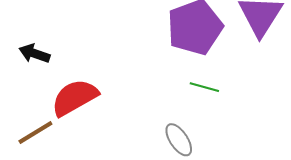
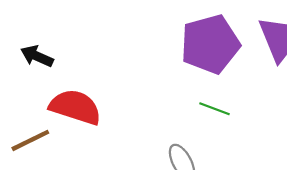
red semicircle: (75, 97) -> (75, 107), turned 42

